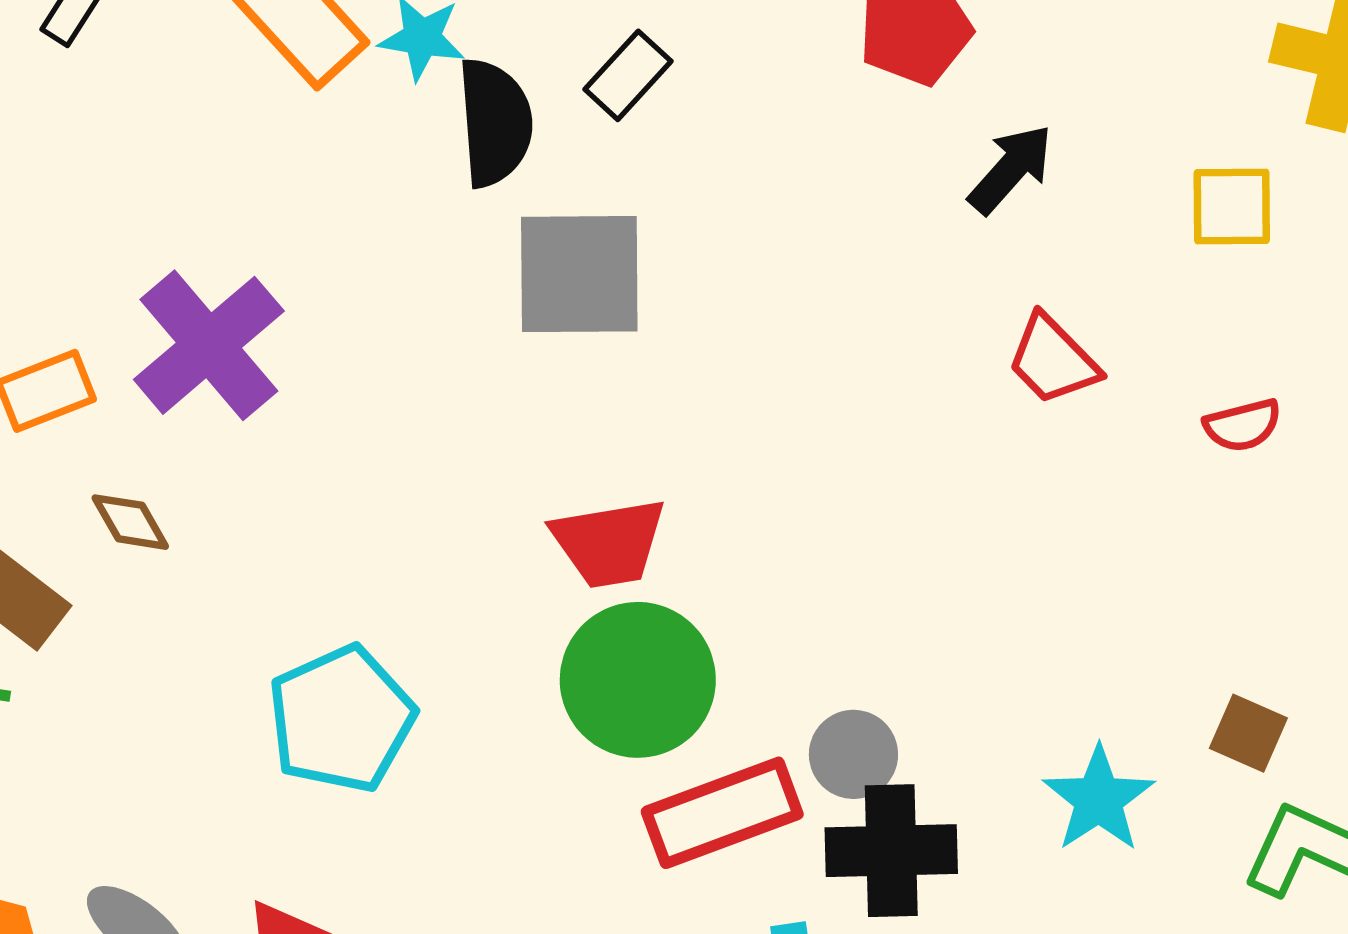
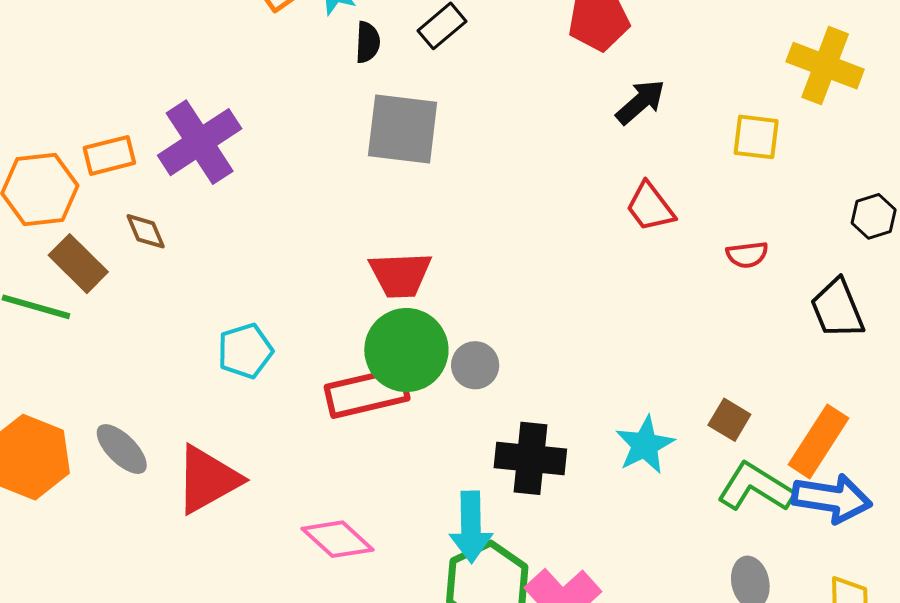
black semicircle: (495, 123) -> (368, 42), size x0.6
cyan pentagon: (341, 719) -> (245, 351), size x0.7
gray circle: (853, 754) -> (475, 365), moved
red rectangle: (722, 813) -> (367, 393), moved

